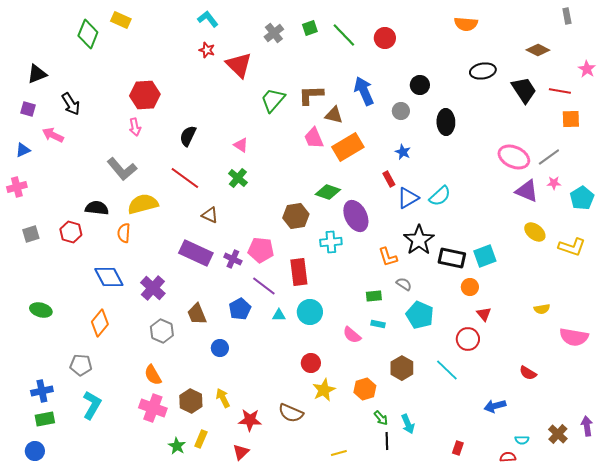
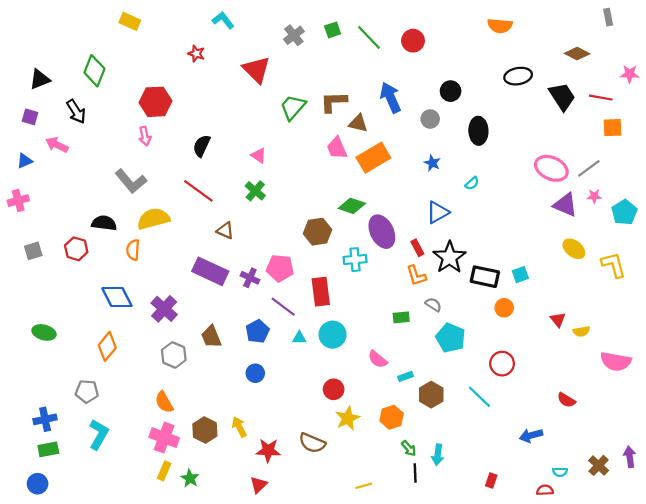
green diamond: (88, 34) -> (94, 71), moved
red star: (207, 50) -> (196, 54), moved
pink star: (587, 69) -> (630, 74), turned -30
red rectangle: (389, 179) -> (417, 248), moved
cyan semicircle: (440, 196) -> (472, 183), moved, size x0.6
yellow L-shape: (572, 247) -> (614, 265), turned -124
cyan square: (485, 256) -> (520, 275), size x0.7
red triangle: (484, 314) -> (558, 320), moved
cyan rectangle: (378, 324) -> (405, 376), moved, turned -32
blue circle: (220, 348) -> (255, 373), moved
cyan arrow: (408, 424) -> (438, 455), turned 30
yellow rectangle: (201, 439) -> (164, 471), moved

